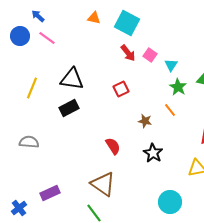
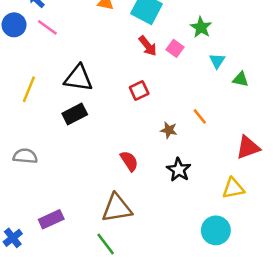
cyan triangle: (171, 65) -> (217, 61), moved
green star: (178, 87) -> (201, 27), moved
brown triangle: (103, 184) -> (117, 208), turned -44
cyan circle: (170, 202) -> (216, 230), moved

